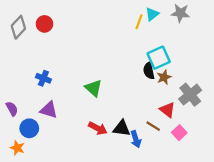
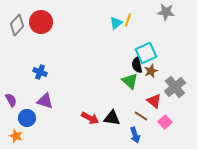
cyan triangle: (152, 14) -> (116, 23), moved
red circle: (44, 24) -> (41, 22), size x1.5
green triangle: (93, 88) -> (130, 81), moved
blue arrow: (136, 139) -> (135, 135), moved

